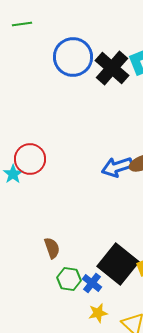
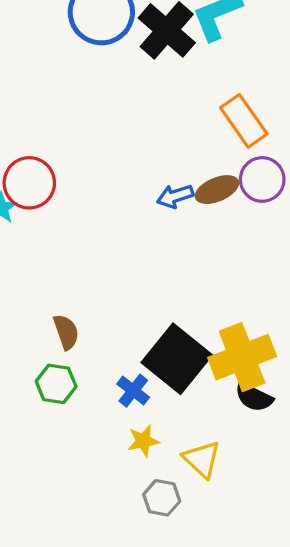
blue arrow: (117, 167) -> (175, 196), size x0.7
green hexagon: (69, 279) -> (56, 384), moved

